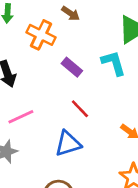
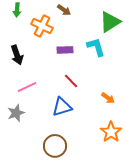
purple rectangle: (72, 67) -> (65, 50), turned -42

